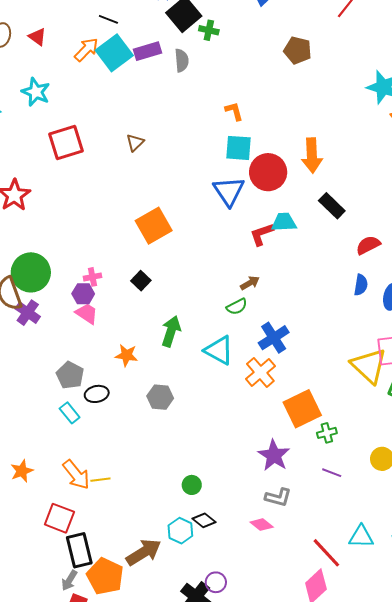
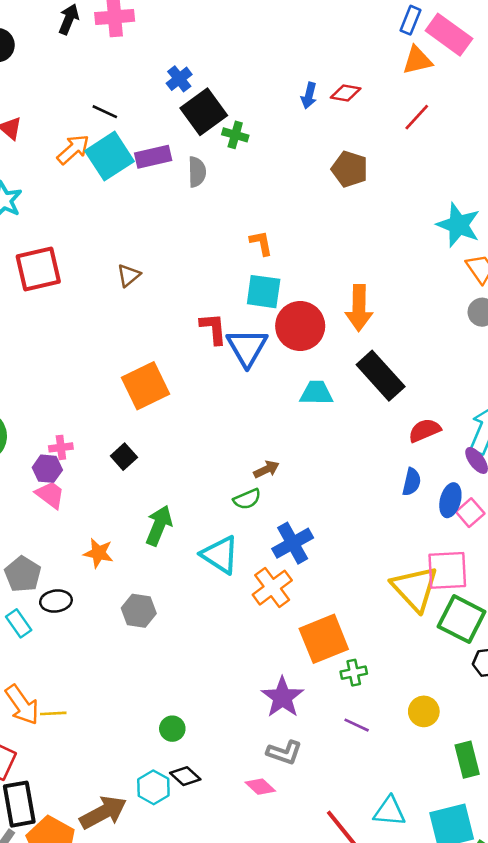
black rectangle: (332, 206) -> (381, 376), size x1.4
red L-shape: (262, 234) -> (213, 329), moved, turned 100

